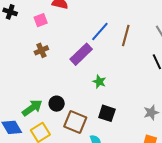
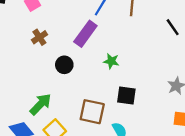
black circle: (57, 104) -> (64, 65), moved

